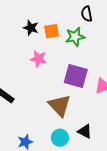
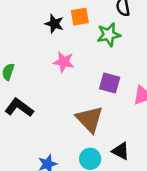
orange square: (52, 31) -> (80, 17), moved
purple square: (76, 76) -> (110, 83), size x0.7

